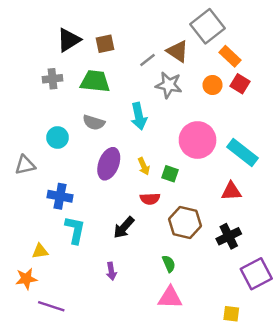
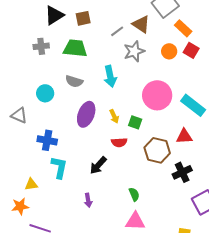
gray star: (169, 85) -> (134, 51), turned -30
gray triangle: (25, 165) -> (19, 115), turned 36
brown hexagon: (185, 222) -> (157, 150), moved

